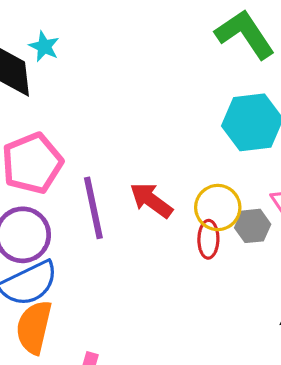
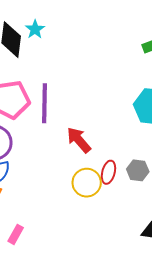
yellow circle: (218, 207) -> (87, 183), moved
purple line: (93, 208) -> (44, 103), moved

